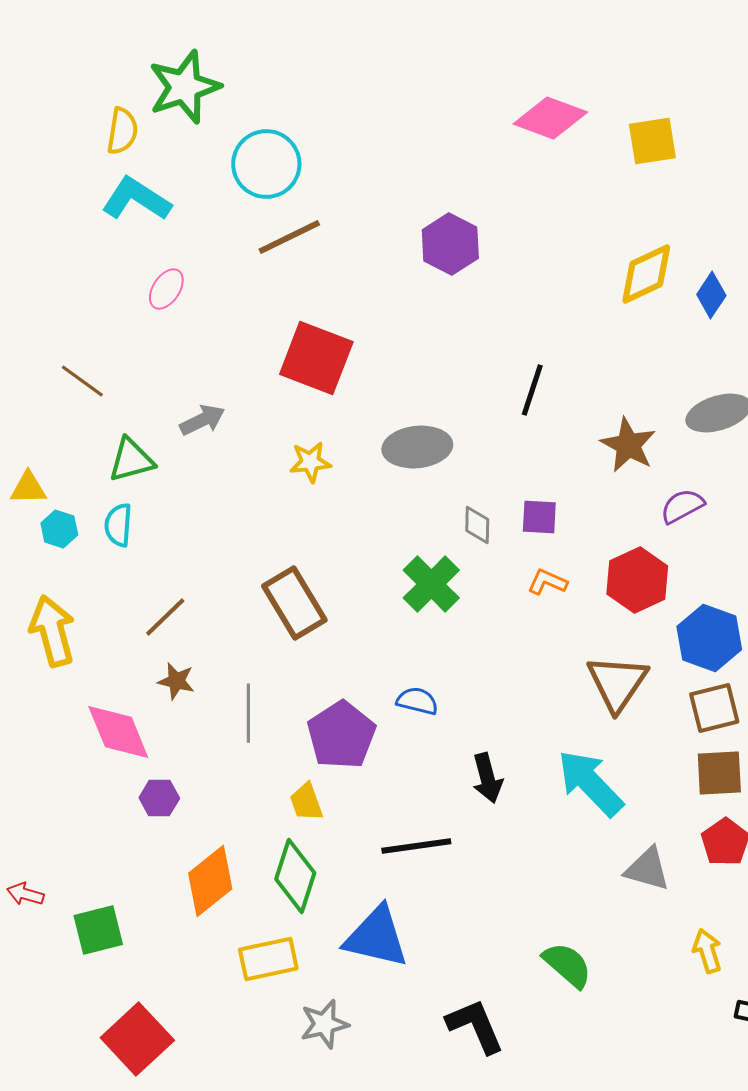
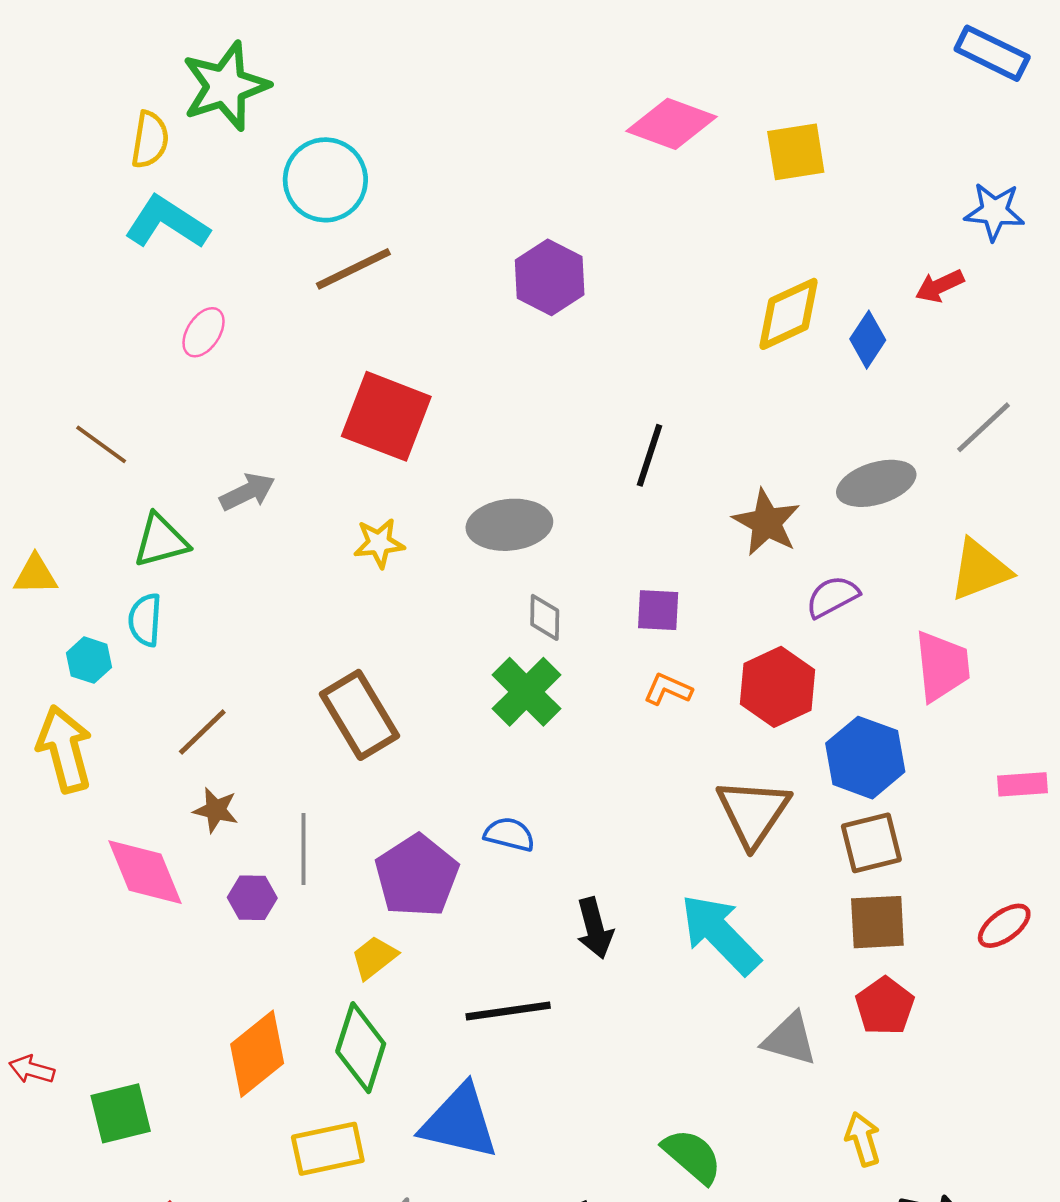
gray diamond: (477, 525) -> (545, 617), moved
cyan hexagon: (59, 529) -> (89, 660), moved
purple hexagon: (159, 798) -> (252, 898), moved
yellow trapezoid: (306, 802) -> (374, 957), turned 72

